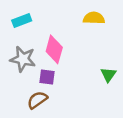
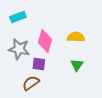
yellow semicircle: (94, 18) -> (76, 37), moved
green triangle: (108, 75) -> (77, 65), moved

